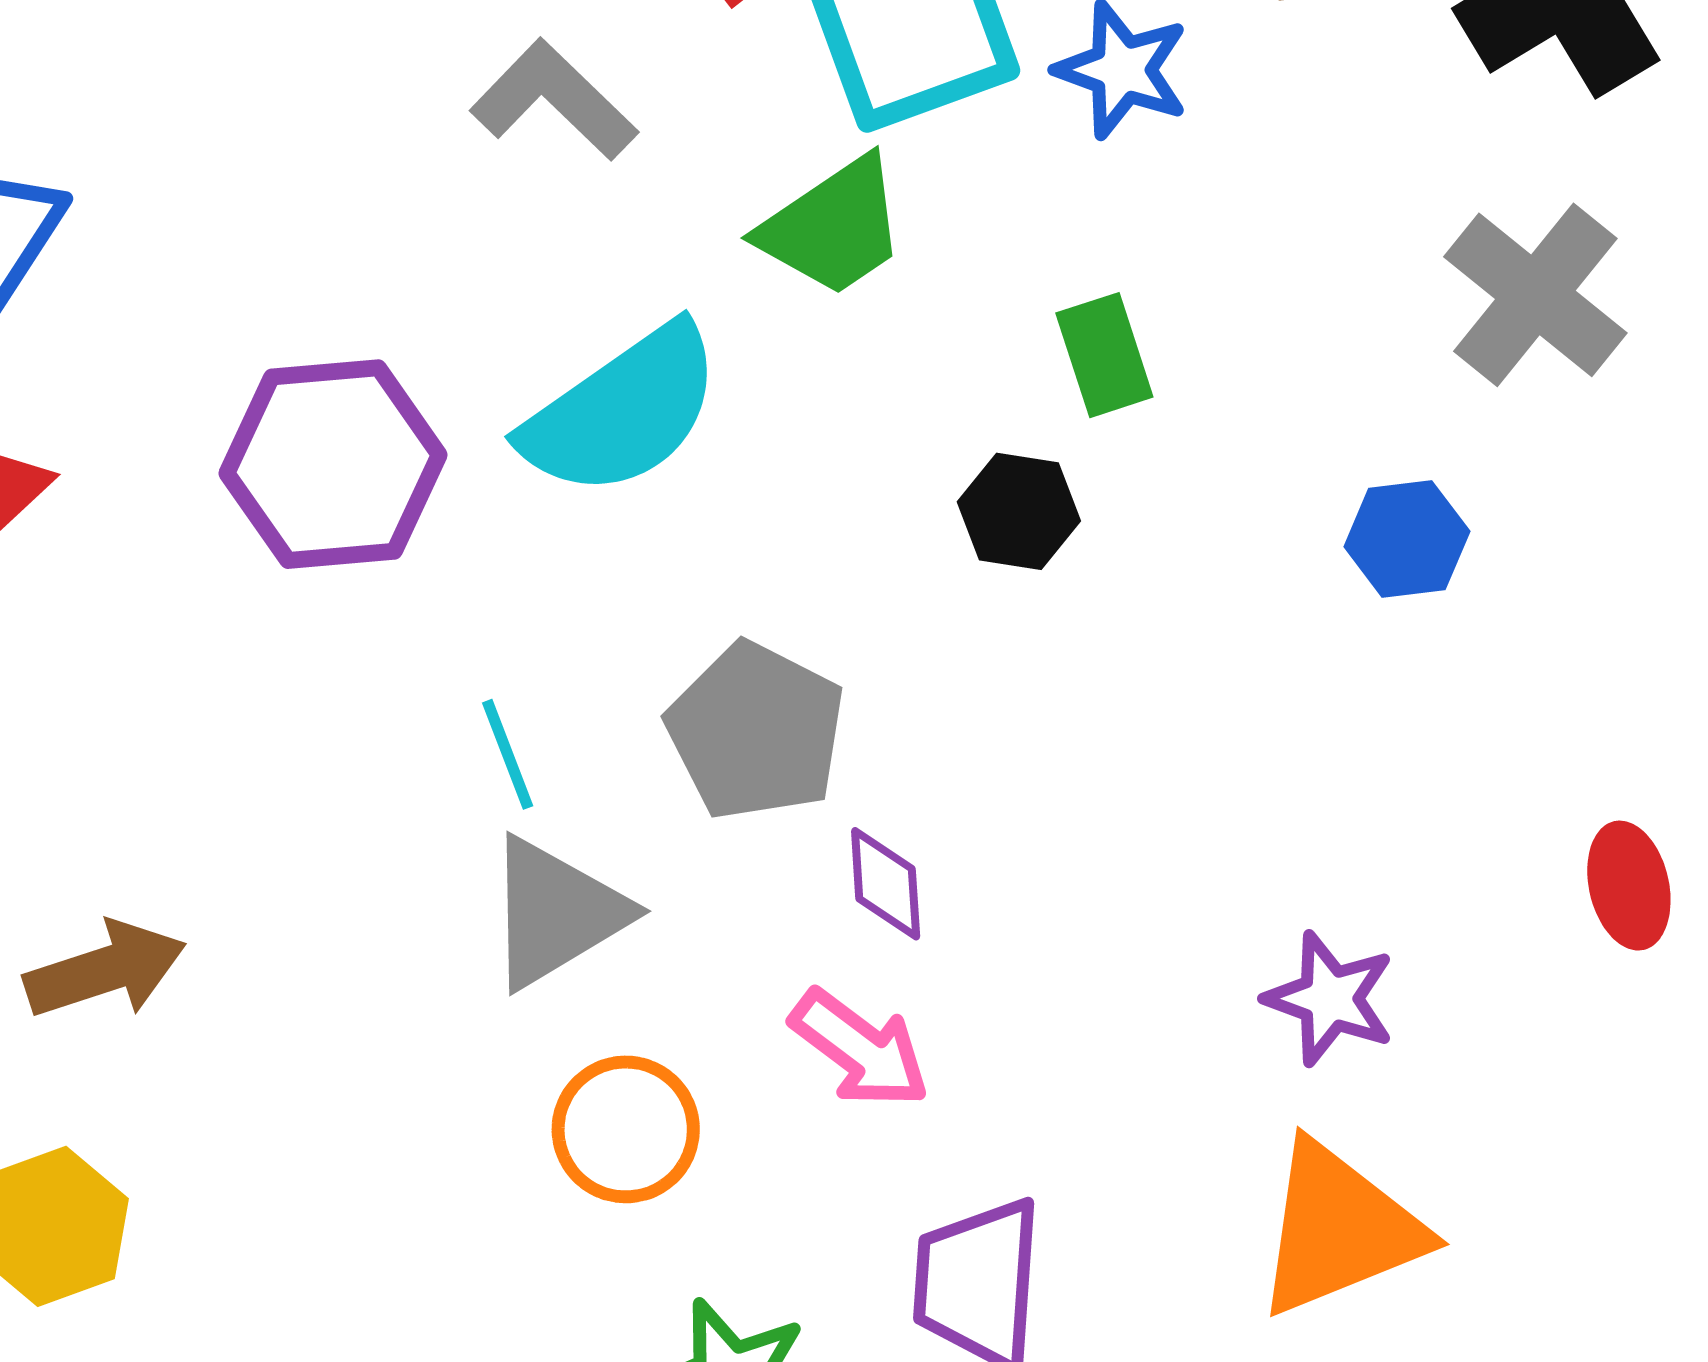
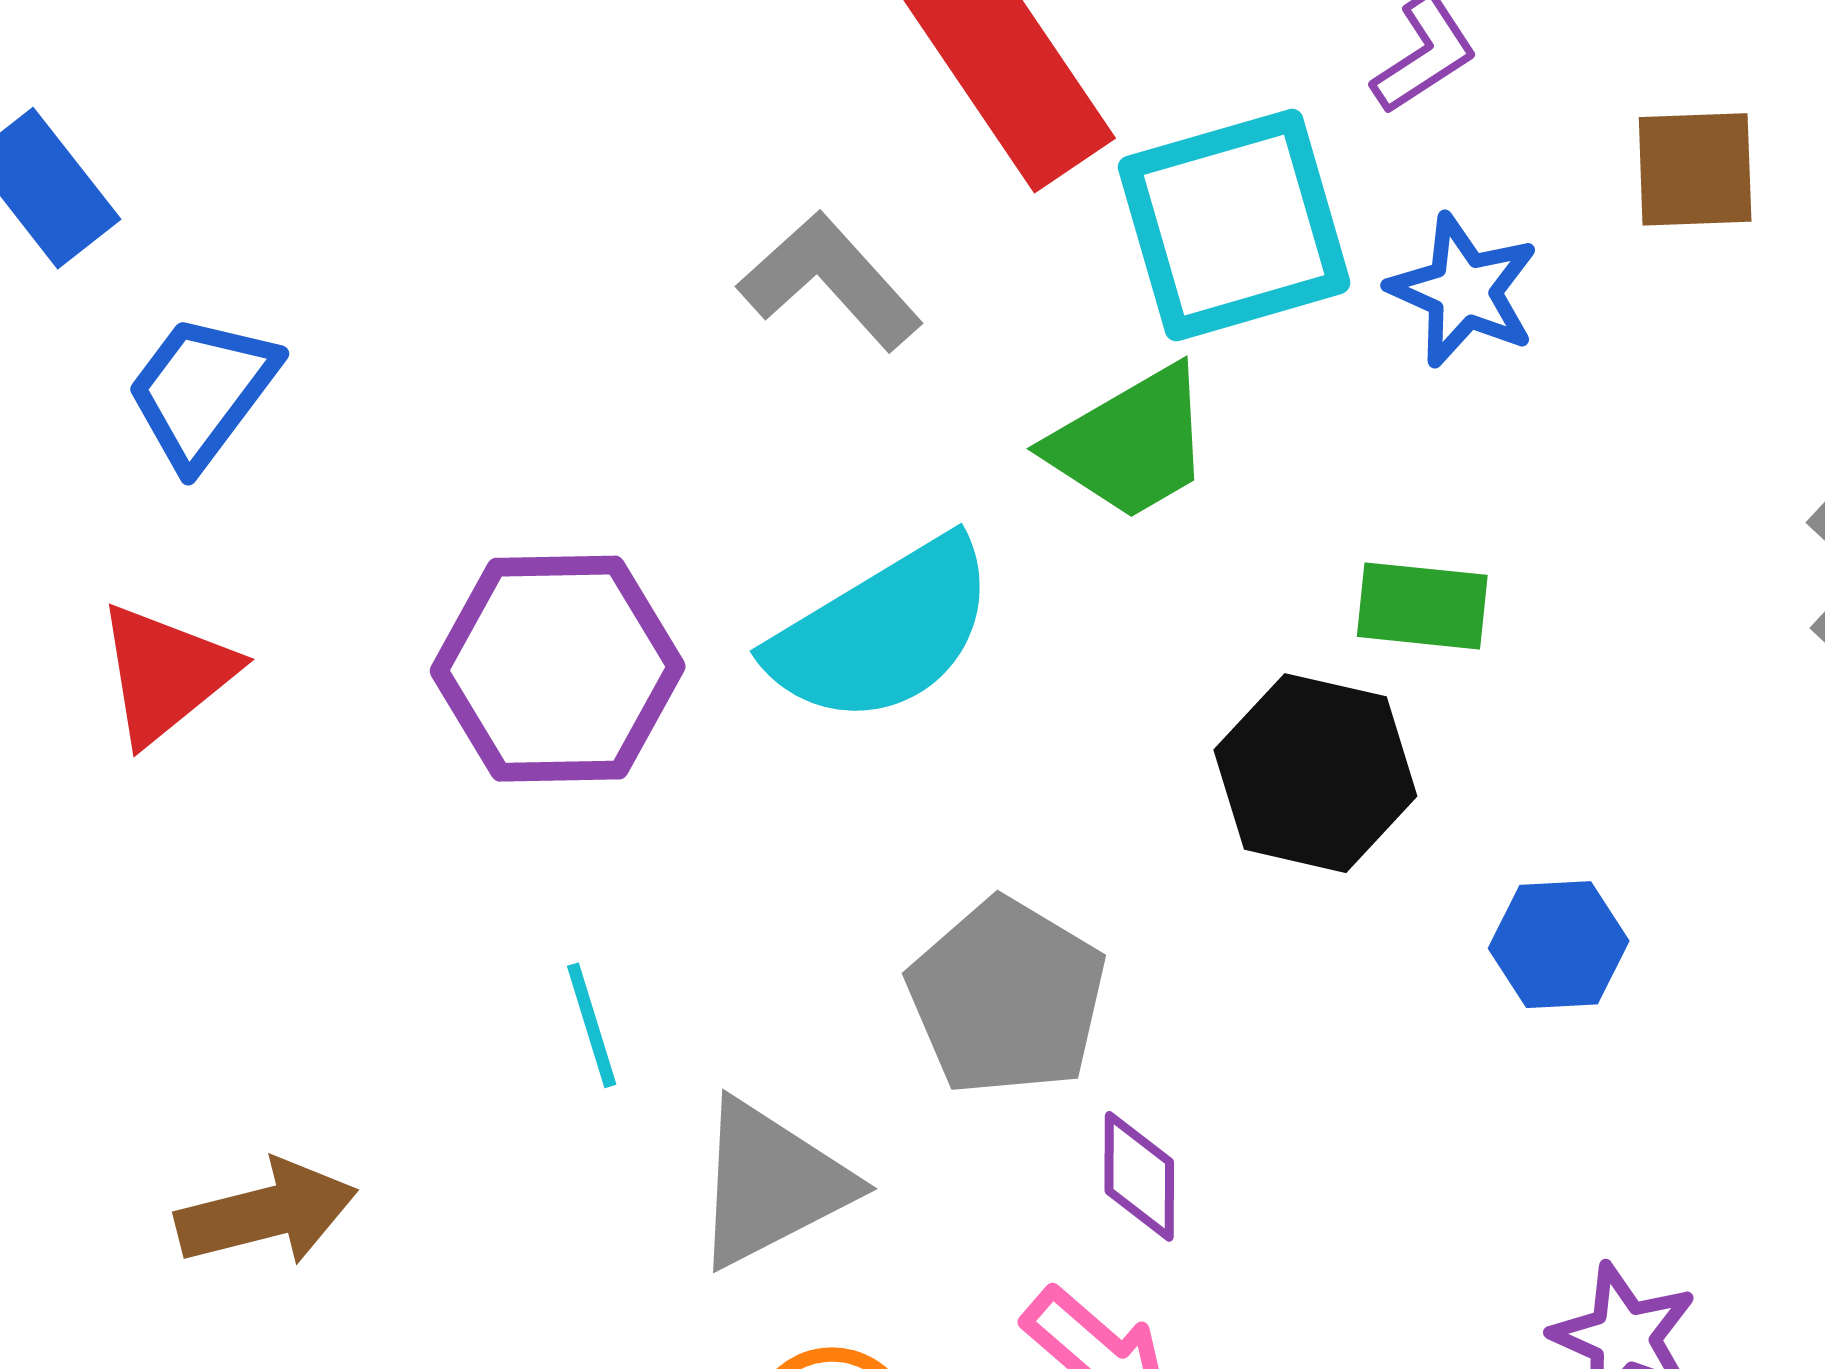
green rectangle: (1104, 355) -> (1422, 606), turned -70
black hexagon: (1019, 511) -> (1315, 773), size x1.5
blue hexagon: (1407, 539) -> (1559, 945), moved
cyan line: (508, 754) -> (592, 1025), moved

